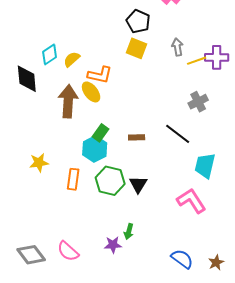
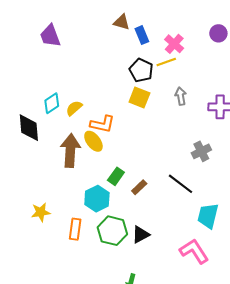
yellow line: (197, 61) -> (166, 62), moved
green rectangle: (101, 133) -> (116, 176), moved
brown rectangle: (137, 137) -> (139, 187), turned -42
black triangle: (138, 184) -> (141, 235), turned 30

